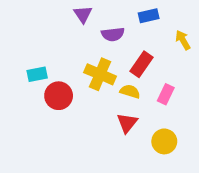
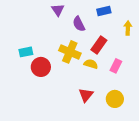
purple semicircle: (113, 34) -> (79, 24), turned 70
yellow arrow: (183, 40) -> (128, 28), turned 32
red triangle: (127, 123) -> (86, 95), moved

